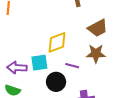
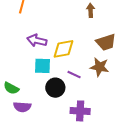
purple arrow: (17, 68) -> (37, 41), moved

